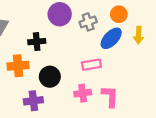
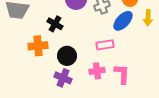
black cross: (37, 42) -> (55, 24), turned 35
purple cross: (33, 101) -> (63, 78), moved, turned 30

